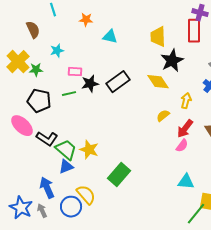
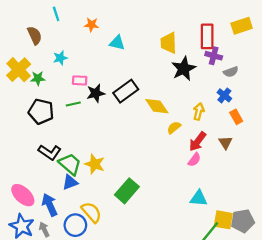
purple cross: (200, 13) -> (214, 56), moved
yellow diamond: (158, 82) -> (157, 106), moved
pink ellipse: (22, 126) -> (23, 195), moved

